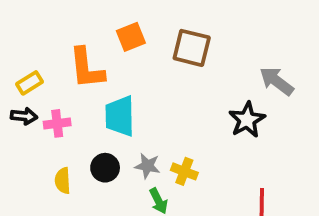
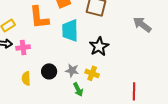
cyan trapezoid: (120, 116) -> (70, 30), moved
black star: (247, 120) -> (99, 46), moved

